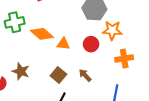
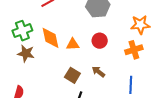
orange star: (112, 30) -> (140, 25), moved
orange diamond: (42, 34) -> (51, 38), turned 45
brown star: (21, 71) -> (26, 53), moved

